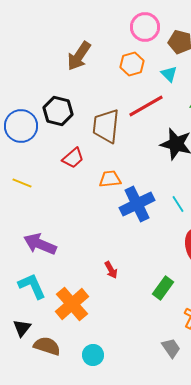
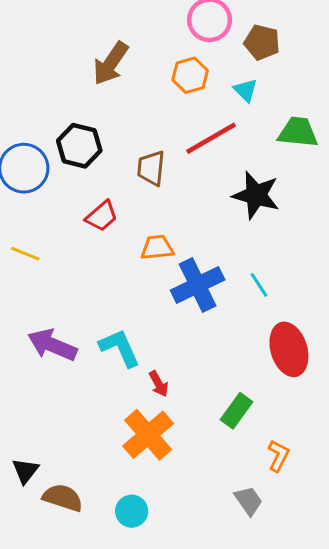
brown trapezoid: (106, 126) -> (151, 168), size x0.7
cyan L-shape: (32, 286) -> (120, 348), moved
orange cross: (72, 304) -> (148, 435), moved

